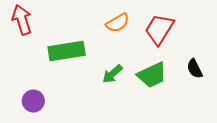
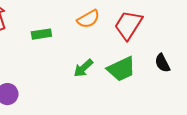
green rectangle: (67, 51) -> (41, 34), moved, size x0.6

